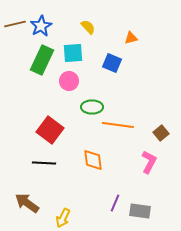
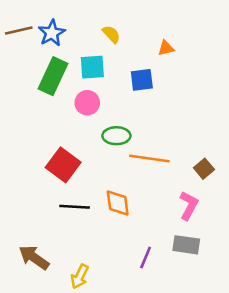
blue square: (112, 63) -> (142, 80), turned -30
black line: (44, 163) -> (75, 207), moved
gray rectangle: (140, 211) -> (186, 245), moved

